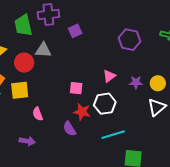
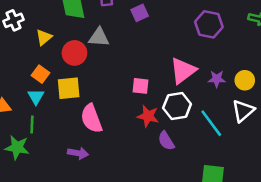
pink triangle: (109, 76) -> (183, 71), size x1.6
pink semicircle: (38, 114) -> (91, 119), size x1.6
purple semicircle: (70, 129) -> (166, 141), moved
cyan line: (113, 135) -> (211, 123), moved, turned 70

